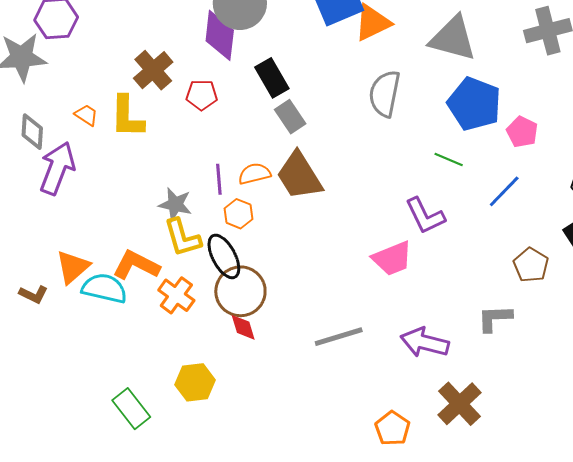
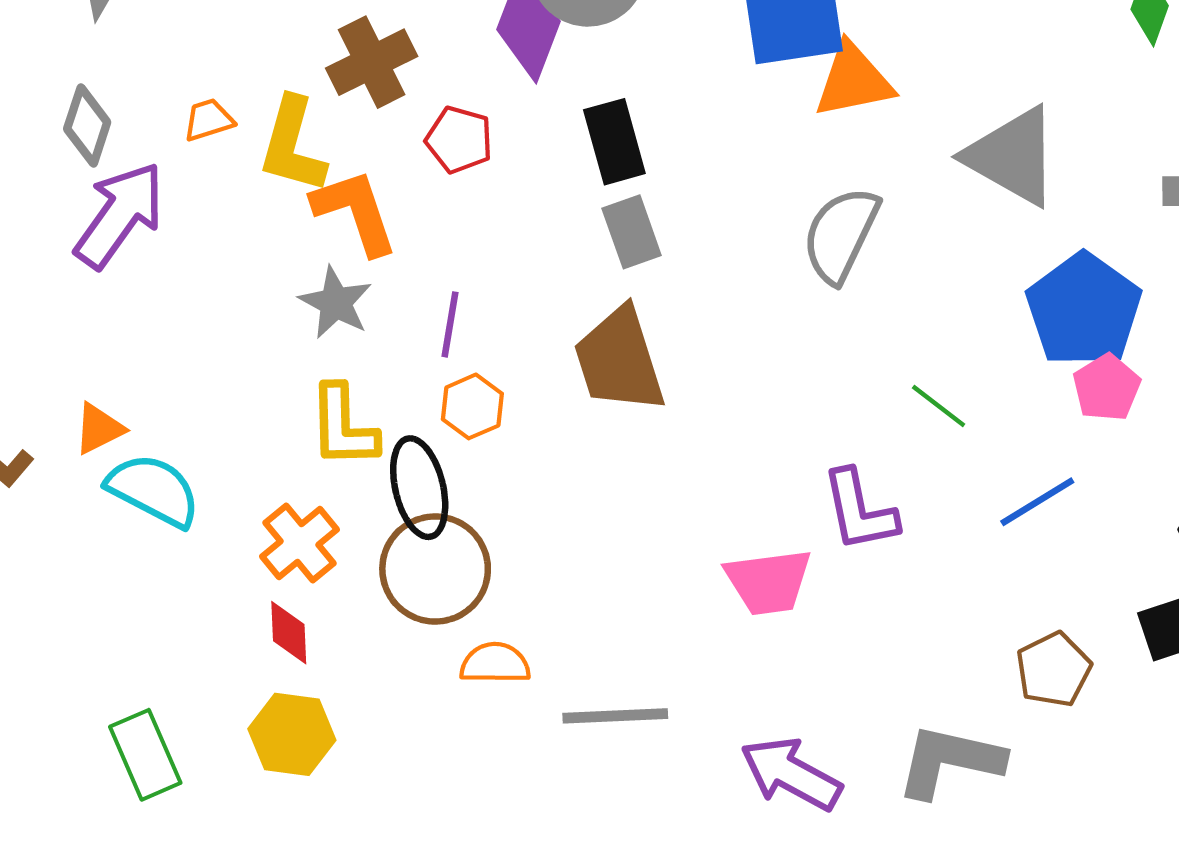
blue pentagon: (474, 104) -> (1084, 310), moved
orange trapezoid: (86, 115) -> (209, 120), turned -65
orange semicircle: (254, 174) -> (495, 663), moved
gray star: (175, 204) -> (336, 303), moved
orange L-shape: (136, 265) -> (355, 212), moved, turned 30
orange triangle: (73, 267) -> (99, 429), size x0.7
gray L-shape: (495, 318) -> (950, 761), size x1.4
red diamond: (243, 327) -> (289, 633), moved

